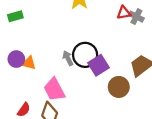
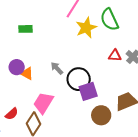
red triangle: (124, 13) -> (115, 56), moved
gray arrow: (68, 58) -> (57, 68), moved, turned -32
pink trapezoid: (54, 89) -> (43, 103), turned 45

